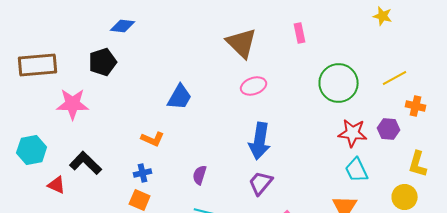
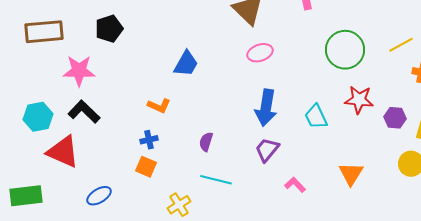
purple hexagon: (389, 129) -> (395, 118), moved
black L-shape: (86, 163) -> (84, 112), moved
cyan trapezoid: (357, 170) -> (316, 117), moved
red triangle: (57, 185) -> (63, 152), size x1.8

